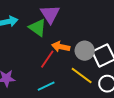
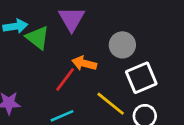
green triangle: (38, 28) -> (37, 38), moved
gray circle: (85, 51) -> (122, 45), moved

